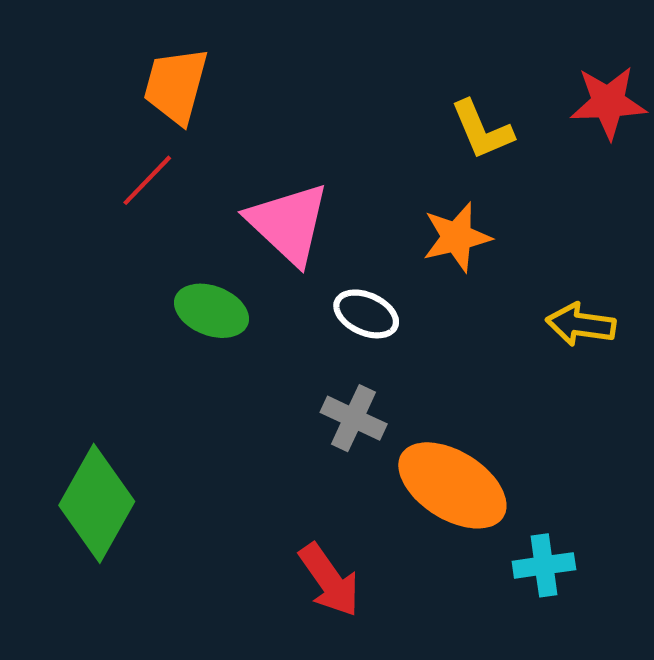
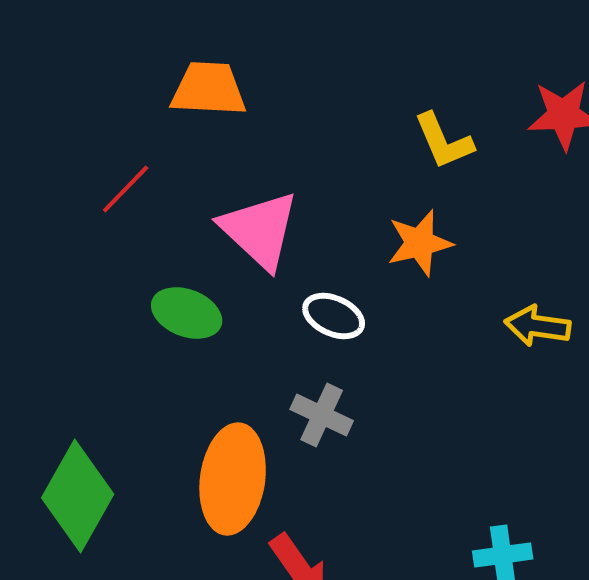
orange trapezoid: (176, 86) -> (209, 89), moved, turned 78
orange ellipse: (452, 485) -> (233, 479), moved, turned 66

